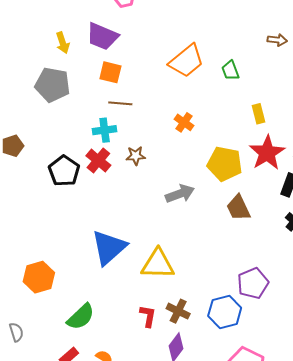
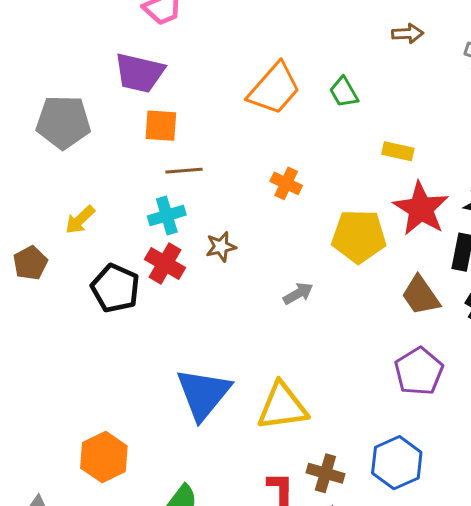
yellow arrow: (63, 43) -> (80, 220), moved, turned 75
gray pentagon: (52, 85) -> (63, 122), moved
yellow rectangle: (259, 114) -> (398, 151), turned -54
gray arrow: (180, 194) -> (298, 293), size x0.7
brown trapezoid: (238, 208) -> (421, 295), moved
purple pentagon: (253, 283) -> (419, 371), moved

